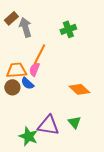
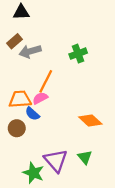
gray arrow: (25, 27) -> (30, 51), turned -90
pink semicircle: (34, 69) -> (40, 98), turned 40
brown circle: (12, 87) -> (17, 128), moved
purple triangle: (48, 125) -> (56, 161), turned 40

